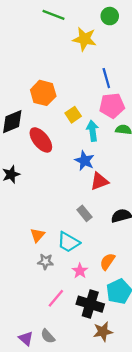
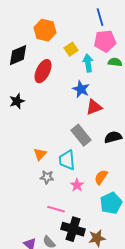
red ellipse: (41, 140) -> (43, 71), turned 65
gray rectangle: (84, 213) -> (81, 135), size x1.5
cyan trapezoid: (68, 242) -> (67, 160), turned 55
pink line: (56, 298) -> (56, 209), turned 66
black cross: (90, 304) -> (73, 229), moved

